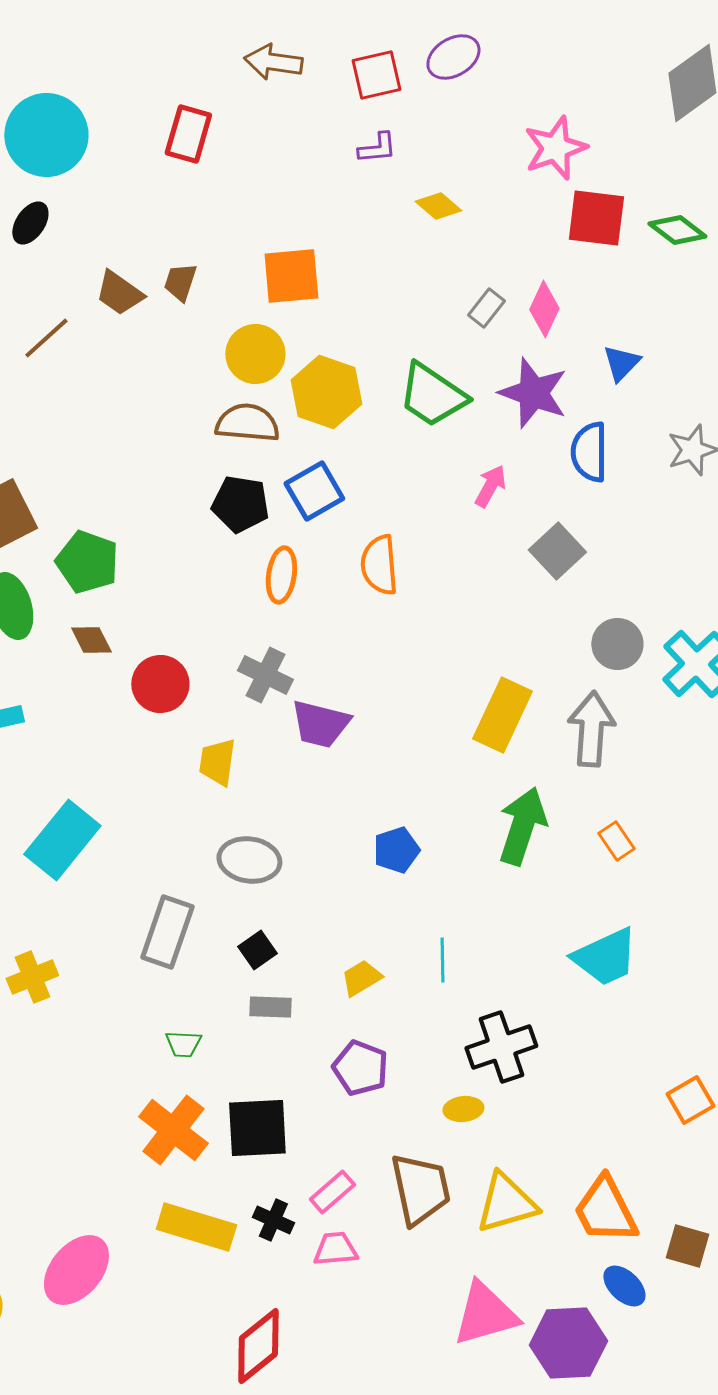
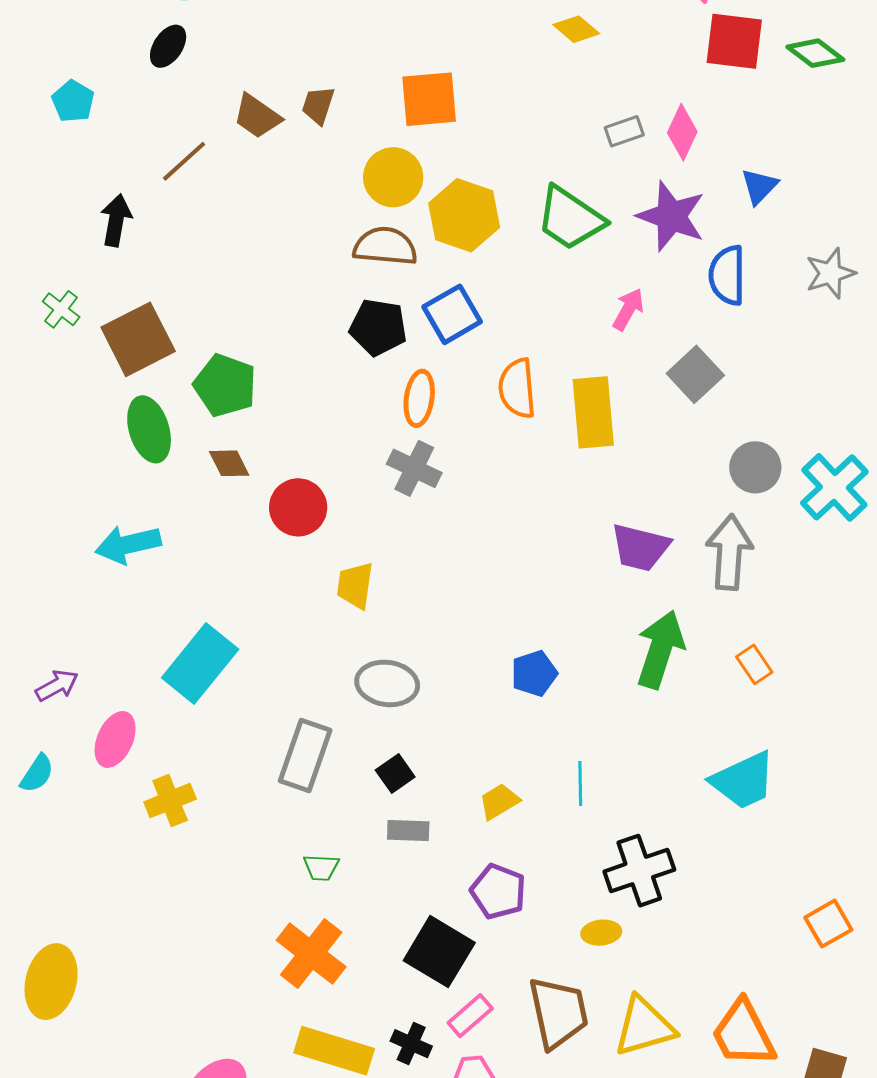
gray rectangle: (486, 308) -> (624, 131), turned 33
gray cross: (265, 675) -> (414, 468), moved
yellow rectangle: (502, 715) -> (593, 412), moved, turned -30
purple trapezoid: (320, 724) -> (640, 547), moved
black square: (257, 1128) -> (439, 952), moved, turned 34

